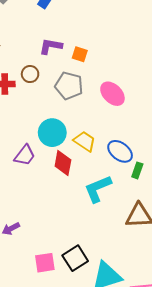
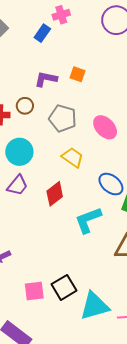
orange square: (80, 54) -> (77, 74), moved
cyan circle: (52, 133) -> (19, 152), moved
yellow trapezoid: (84, 141) -> (72, 157), moved
red diamond: (63, 163) -> (55, 194), turned 40

